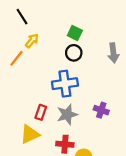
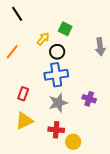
yellow arrow: (32, 41) -> (43, 39), moved
black circle: (74, 53) -> (57, 52), moved
red rectangle: (41, 112) -> (23, 94), moved

